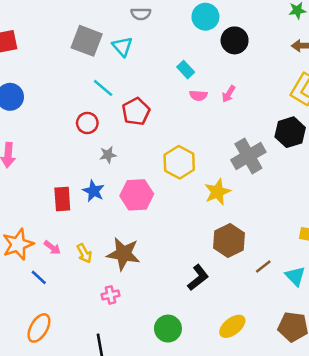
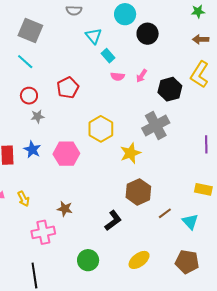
cyan triangle: (122, 46) -> (94, 36), moved
cyan line: (103, 88) -> (25, 62), moved
black hexagon: (290, 132) -> (170, 89), moved
gray star: (108, 155) -> (38, 116), moved
brown star: (123, 254) -> (65, 209), moved, size x0.6
pink cross: (111, 295) -> (43, 232), size x1.6

